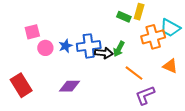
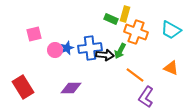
yellow rectangle: (139, 12) -> (125, 14), moved
green rectangle: (124, 17) -> (111, 19), moved
orange cross: (153, 37) -> (136, 32), moved, turned 35
pink circle: (45, 48) -> (55, 50), moved
purple L-shape: (145, 95) -> (146, 97), turned -35

